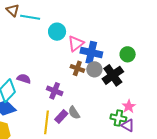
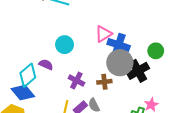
cyan circle: (57, 32) -> (65, 45), moved
brown cross: (77, 68) -> (104, 82), moved, turned -32
gray circle: (94, 69) -> (120, 63), size x1.6

